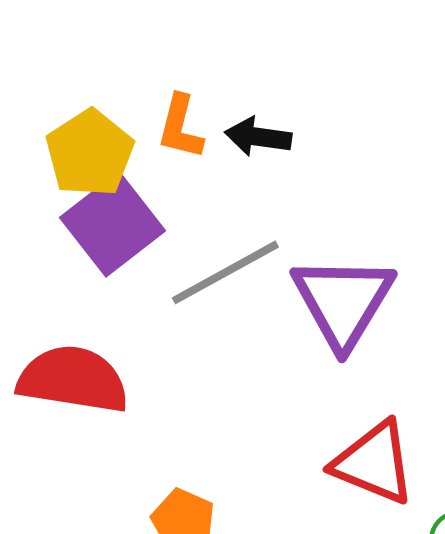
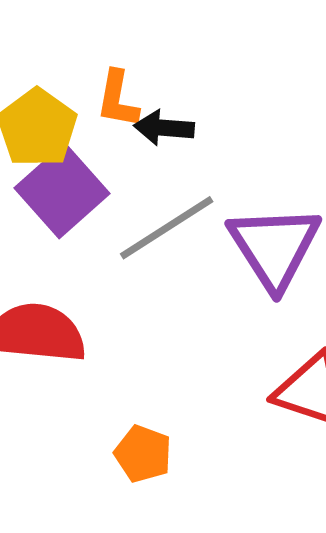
black arrow: (258, 137) -> (164, 128), moved

